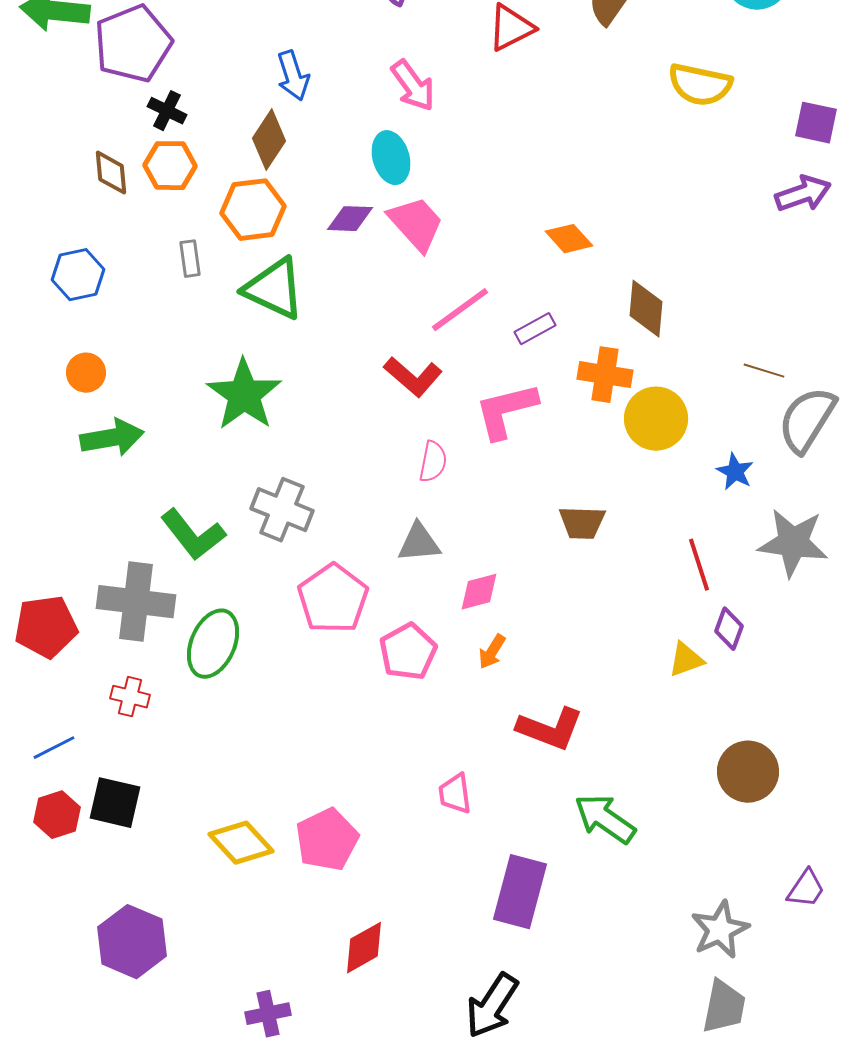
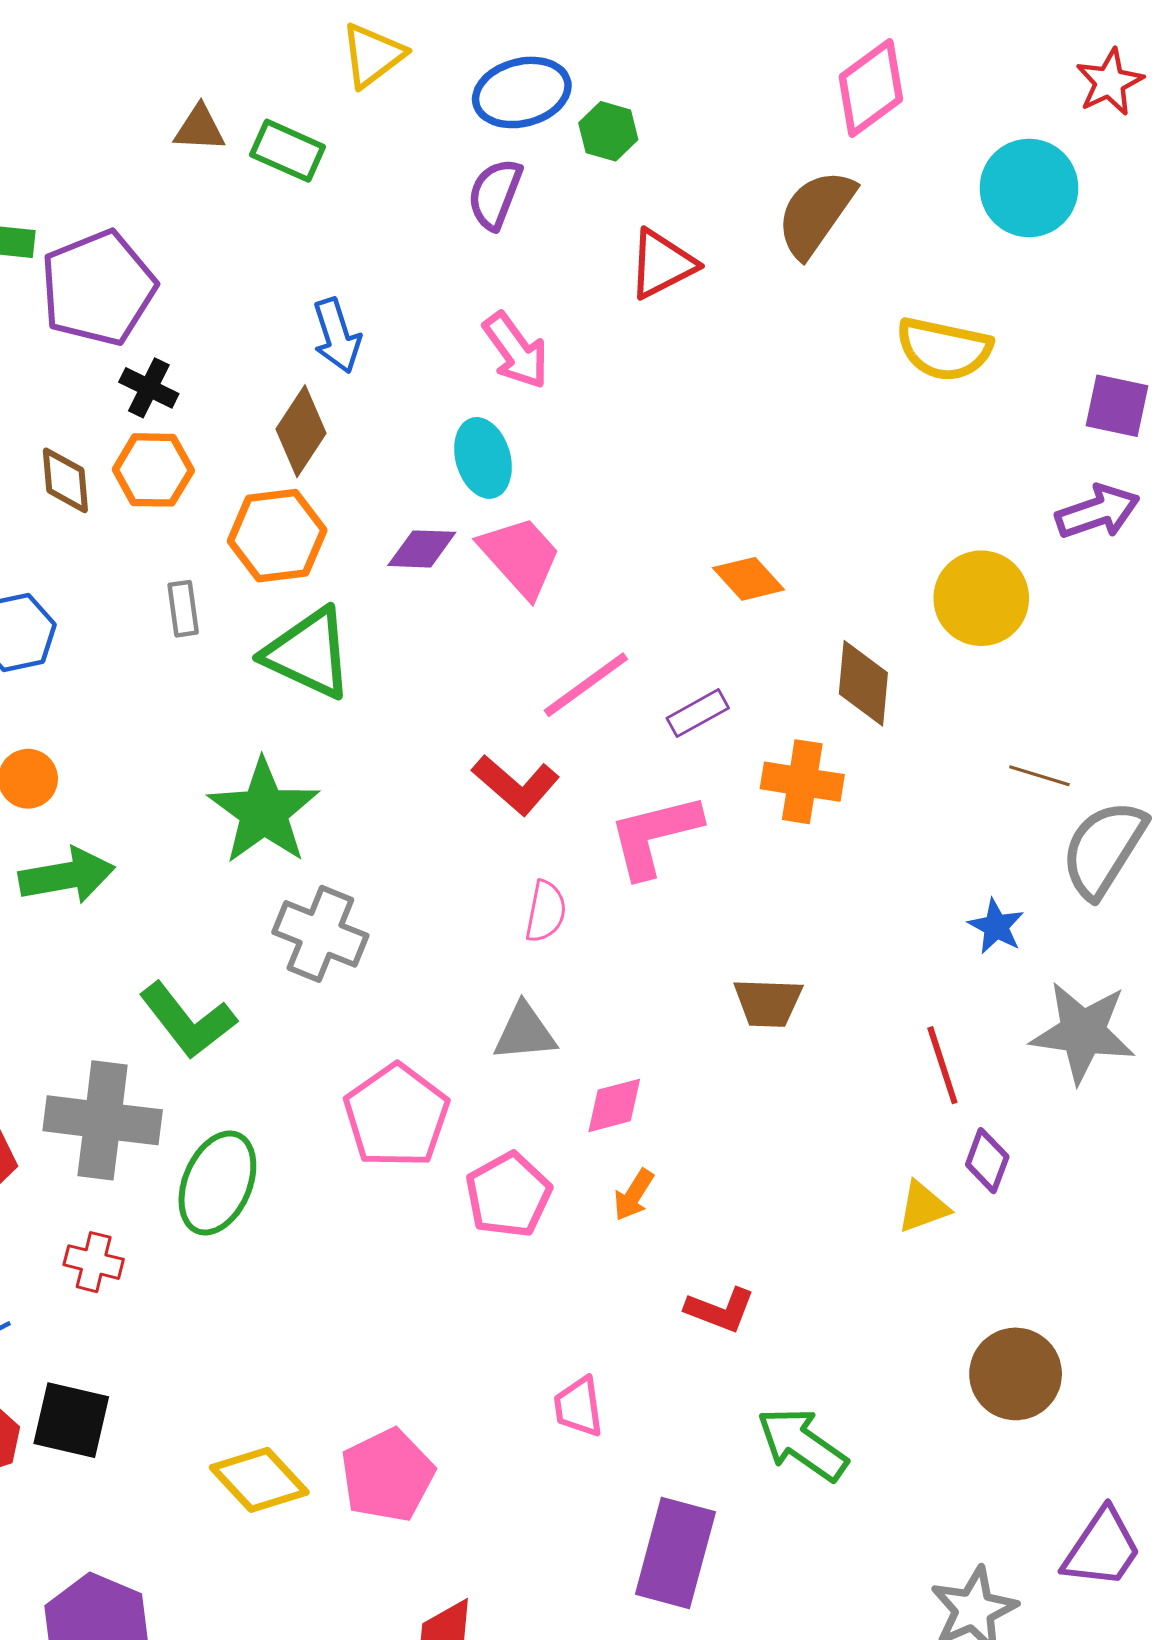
yellow circle: (656, 419) -> (981, 598), moved
gray cross: (282, 510) -> (320, 934), moved
red L-shape: (550, 729) -> (720, 1310), size x0.7
purple trapezoid: (806, 889) -> (1102, 1548), size x1.4

